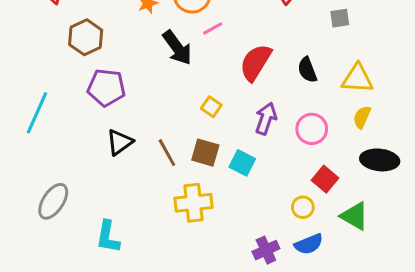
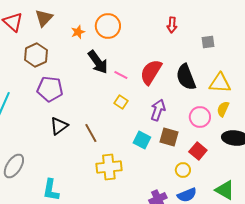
pink line: (213, 28) -> (121, 75), moved, turned 56
black semicircle: (307, 70) -> (186, 77), size x1.5
pink circle: (312, 129) -> (200, 117), moved
brown square: (205, 153) -> (169, 137), moved
green triangle: (355, 216) -> (225, 190), moved

